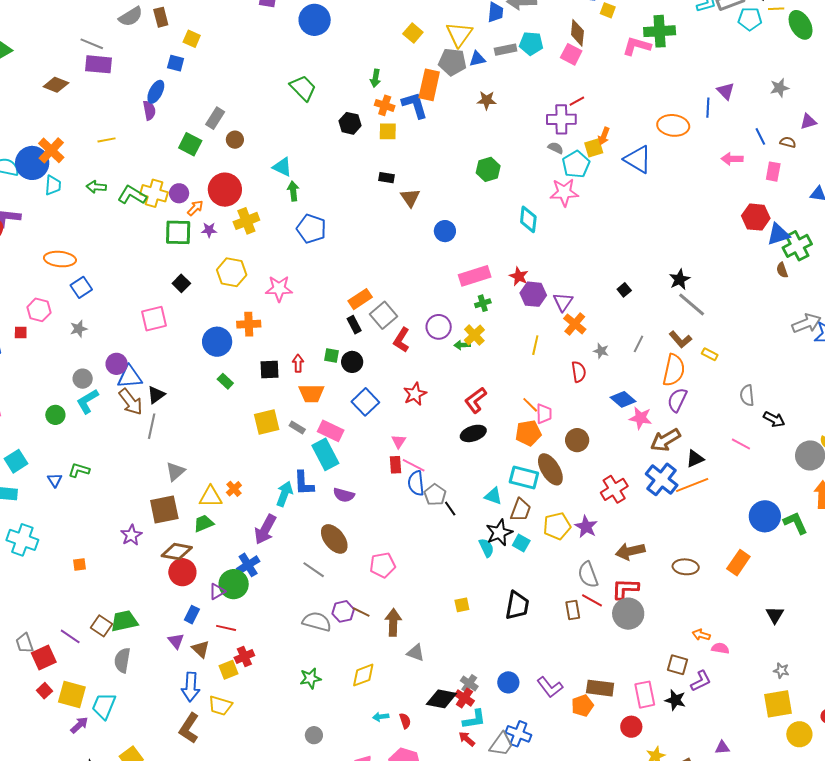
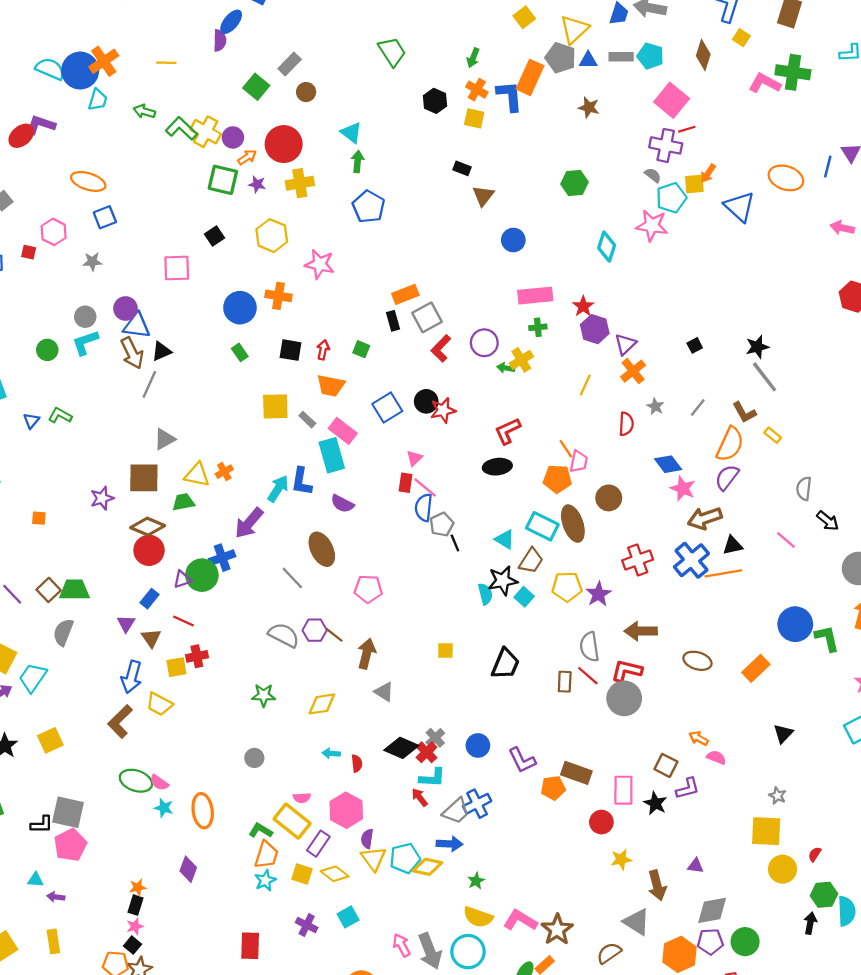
pink square: (571, 54) -> (672, 100), moved, size x1.4
black circle: (352, 362) -> (426, 401), moved
blue cross: (518, 734) -> (477, 804), turned 30

